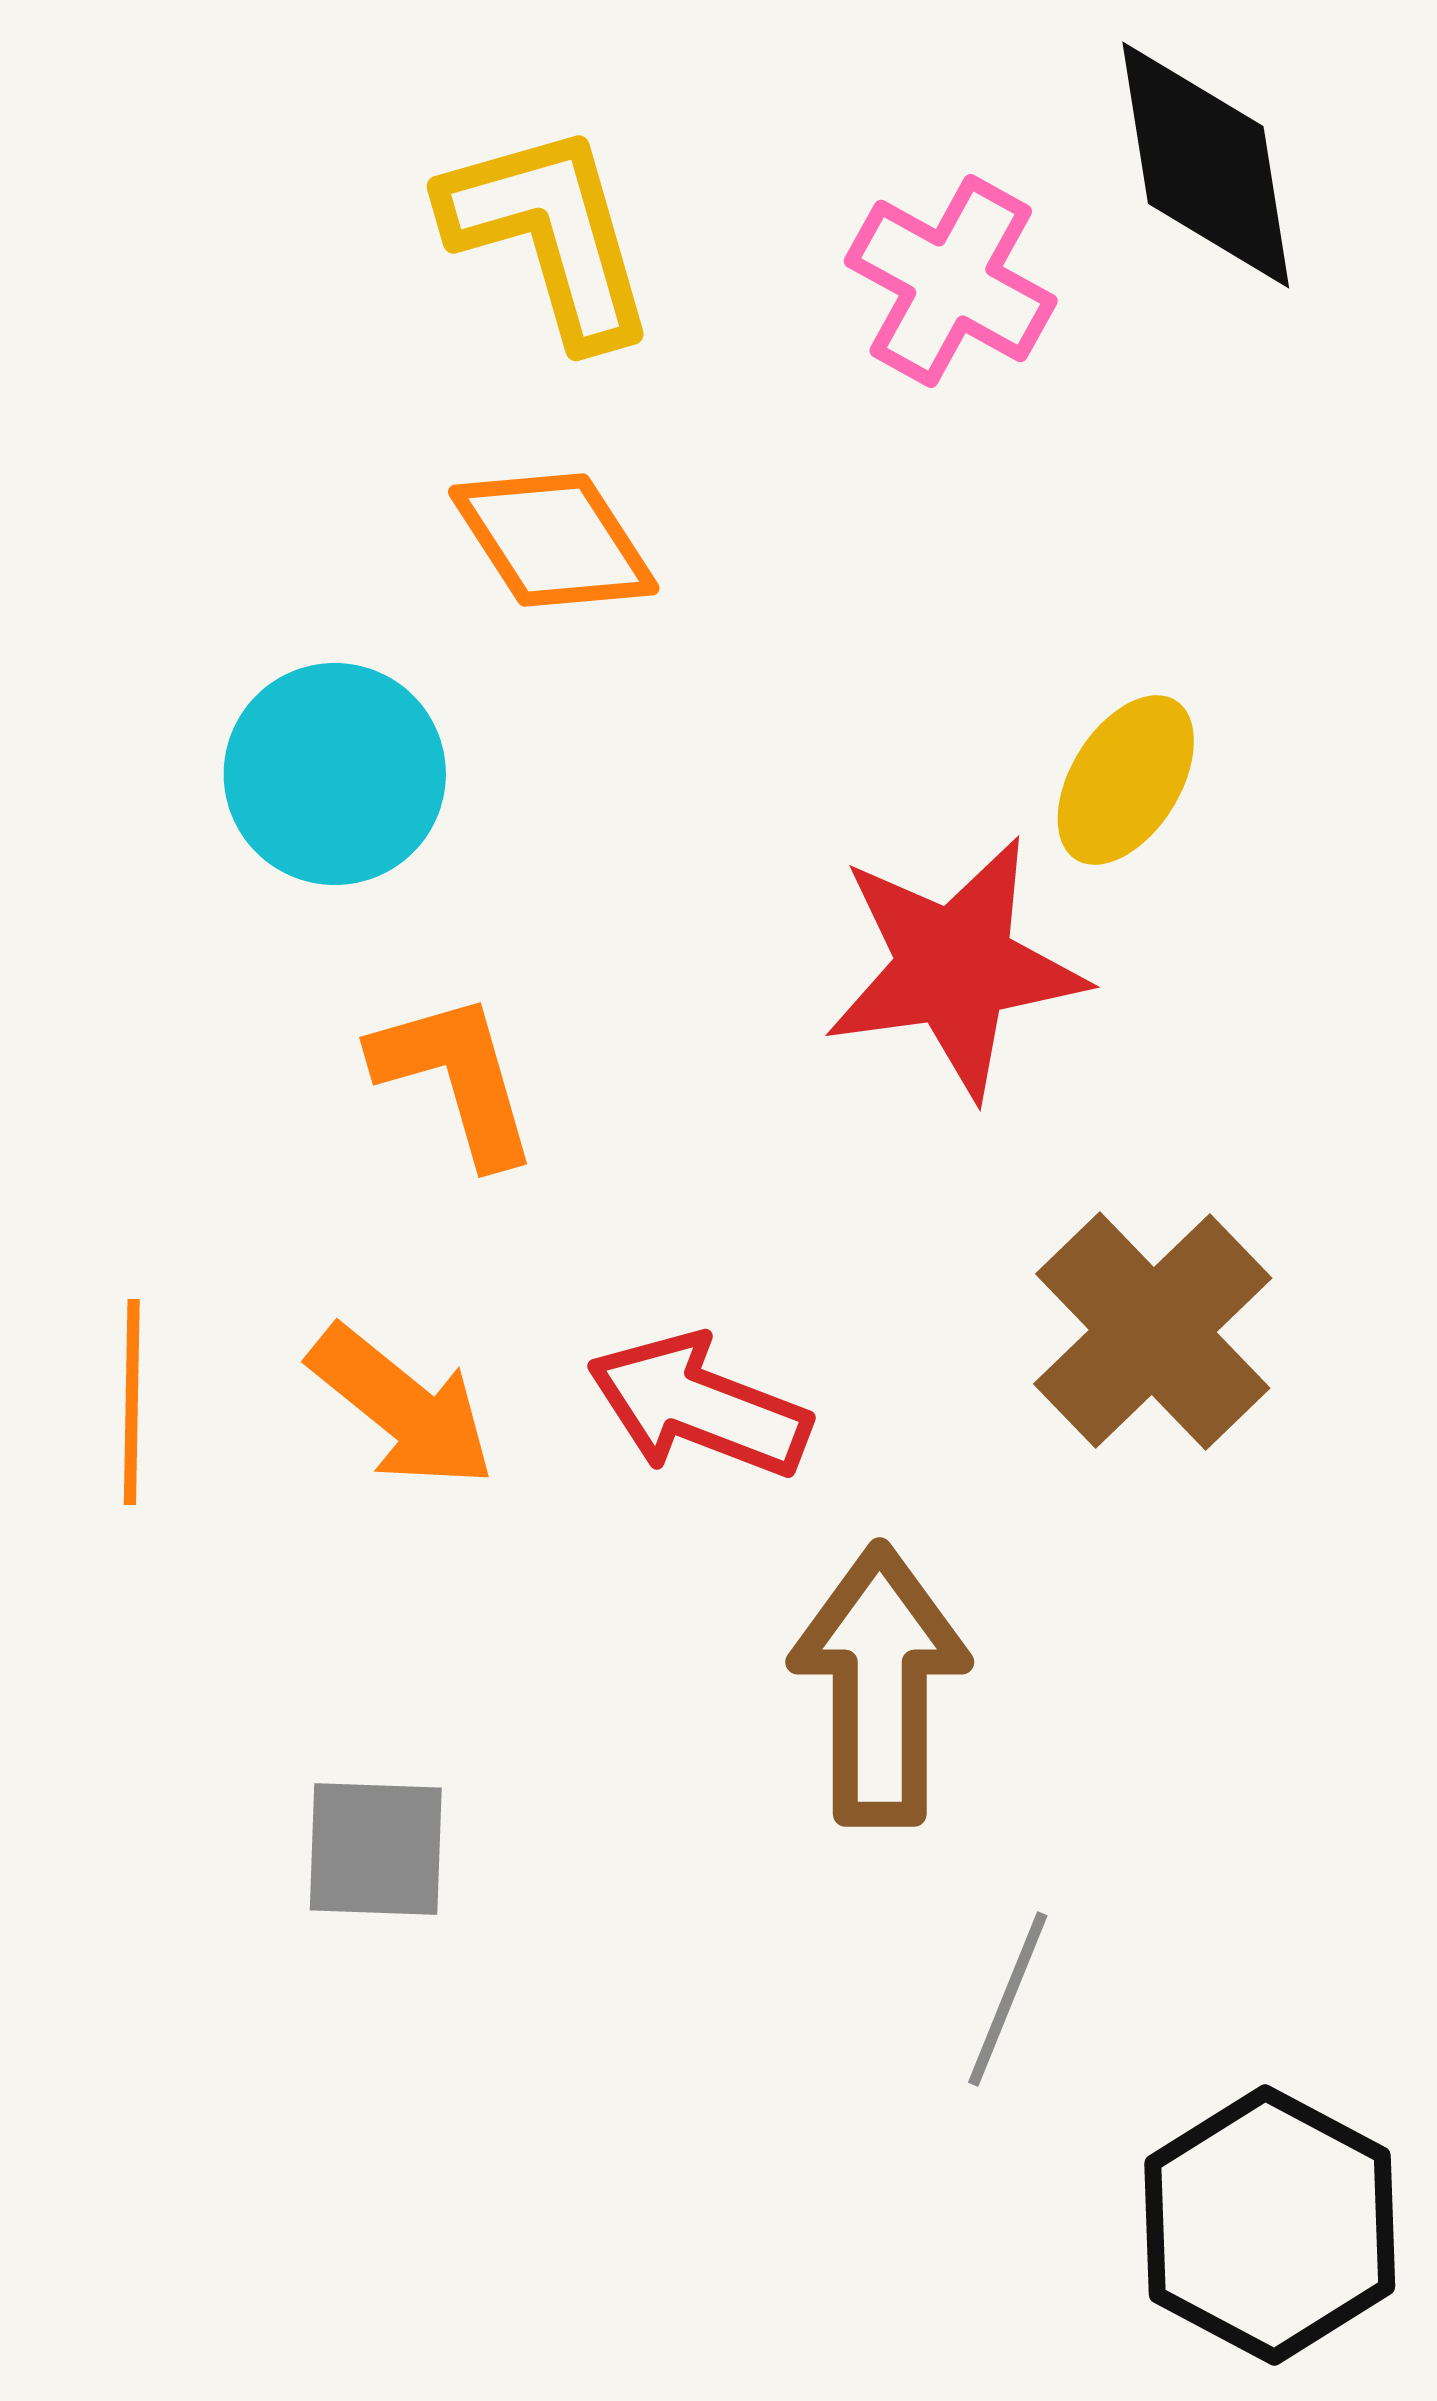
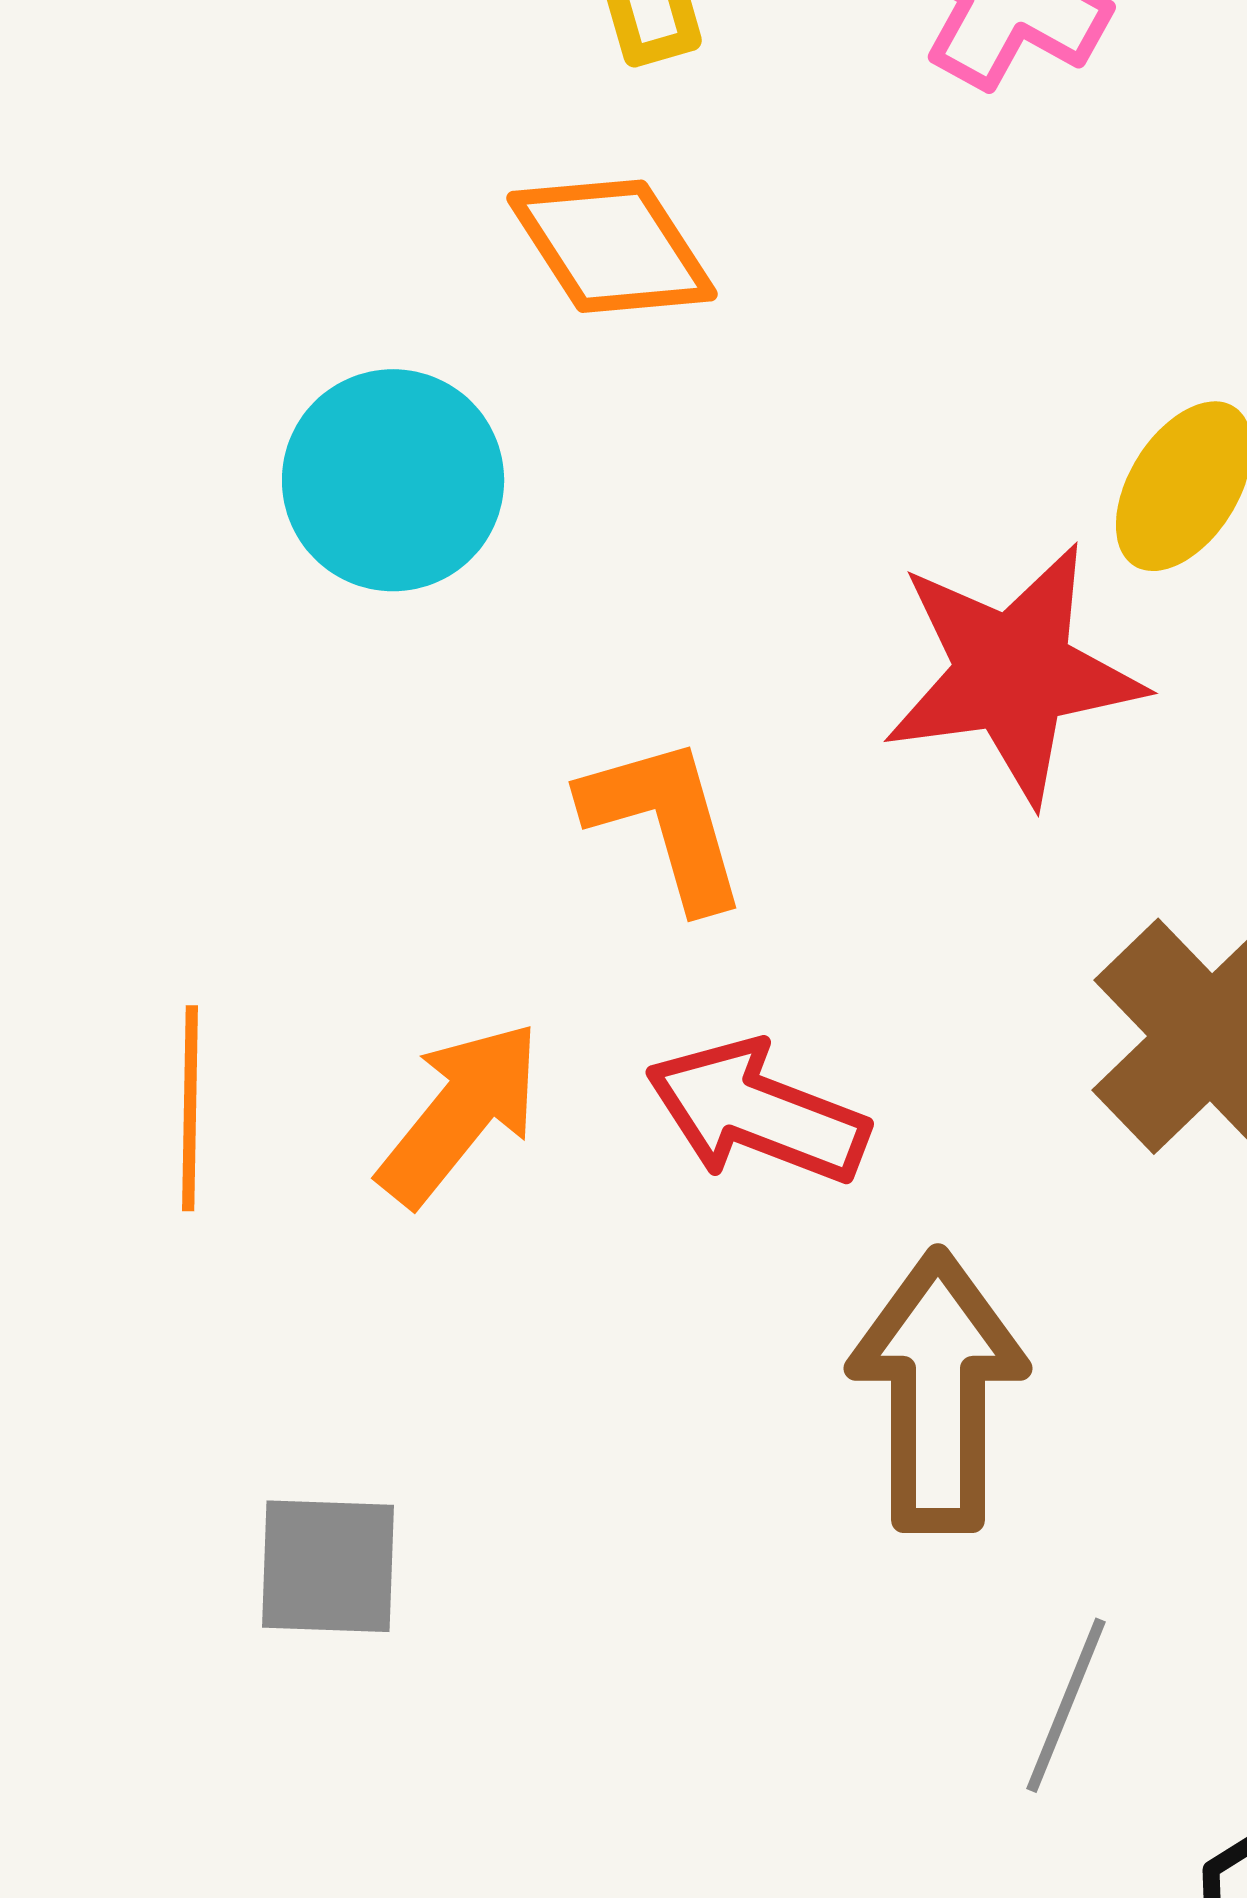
orange L-shape: (456, 1078) -> (665, 822), moved
orange arrow: (402, 1407) -> (460, 1113), turned -90
gray square: (376, 1849) -> (328, 1566), moved

